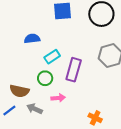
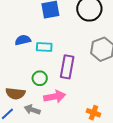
cyan rectangle: (52, 57) -> (44, 47), moved, turned 42
pink arrow: (58, 98) -> (55, 97), size x1.5

